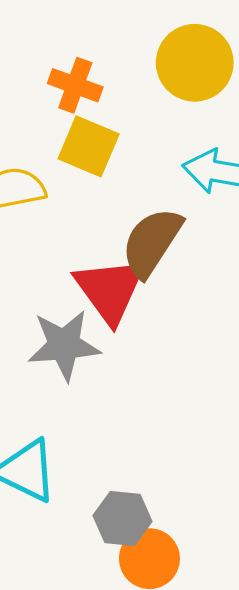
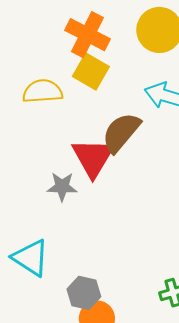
orange cross: (75, 85) -> (87, 35), size x1.4
gray star: (64, 345) -> (62, 187), size x0.7

